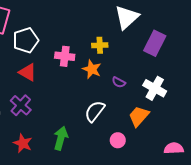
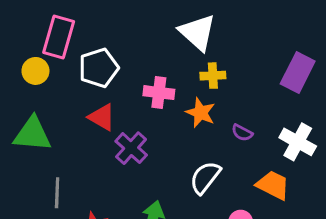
white triangle: (127, 17) -> (197, 32), moved, turned -36
purple cross: (21, 105) -> (131, 148), moved
orange trapezoid: (139, 116) -> (273, 185), turned 75

